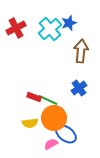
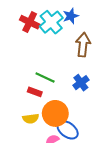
red cross: (16, 28) -> (30, 22), moved, turned -36
green line: (48, 100) -> (45, 78), moved

